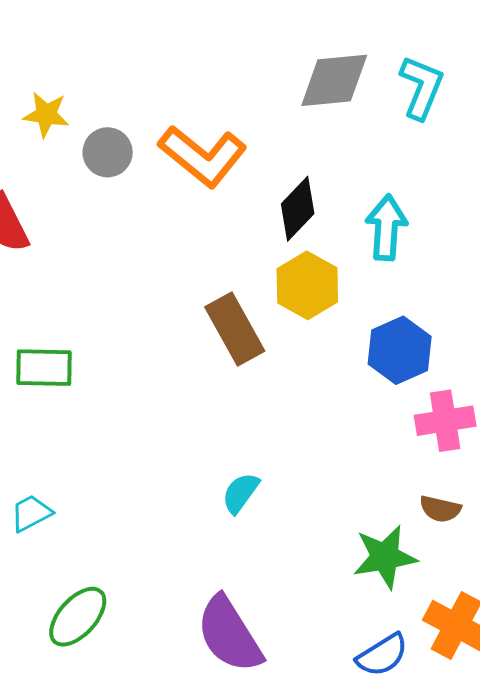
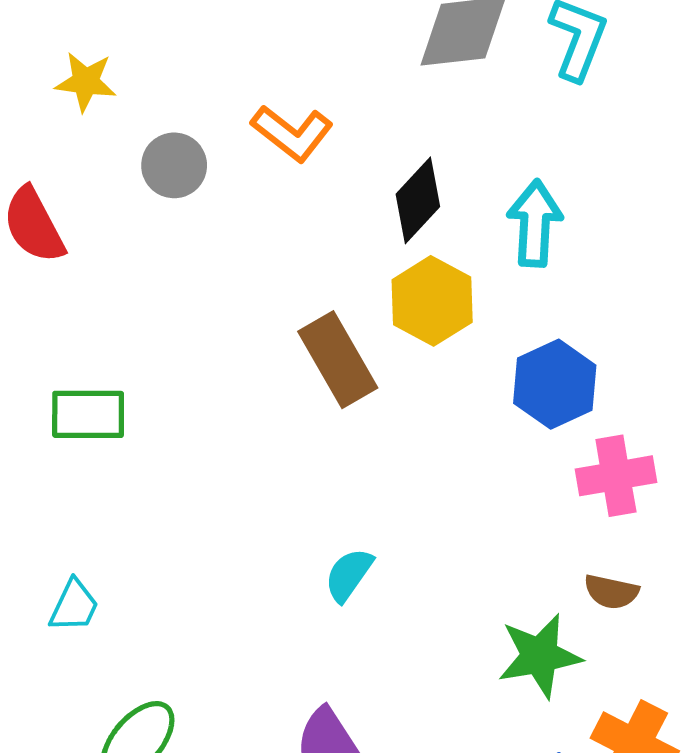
gray circle: (108, 152) -> (174, 165), moved
orange L-shape: (203, 156) -> (292, 133), size x0.7
cyan trapezoid: (31, 513) -> (74, 606), turned 144

